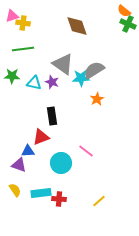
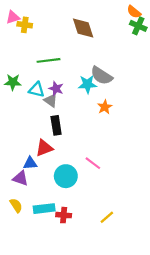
green line: (23, 49) -> (49, 60), moved
gray triangle: (63, 64) -> (51, 100), moved, size x0.6
gray semicircle: (94, 70) -> (101, 76), turned -115

